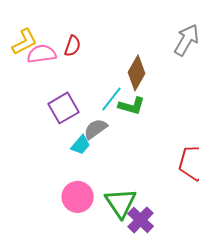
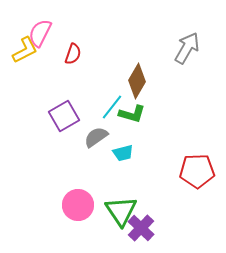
pink semicircle: (42, 54) -> (40, 33), moved, turned -56
cyan trapezoid: (81, 145) -> (123, 153), moved, turned 35

